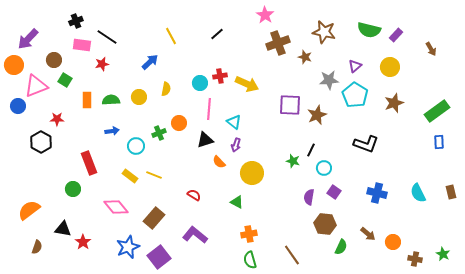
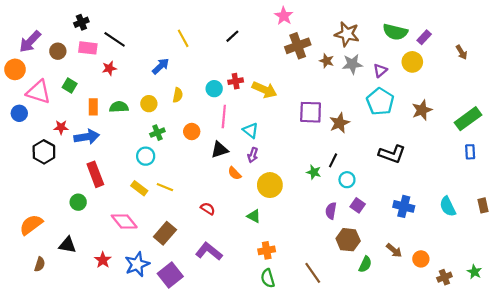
brown circle: (54, 60) -> (58, 51), moved
yellow circle: (390, 67) -> (412, 62), moved
gray star: (329, 80) -> (352, 64), moved
pink triangle: (36, 86) -> (39, 92), turned 40
blue arrow: (112, 131) -> (87, 137), moved, size x1.6
green cross: (159, 133) -> (157, 133), moved
red star: (83, 242) -> (103, 260), moved
brown cross: (415, 259) -> (444, 277), turned -32

